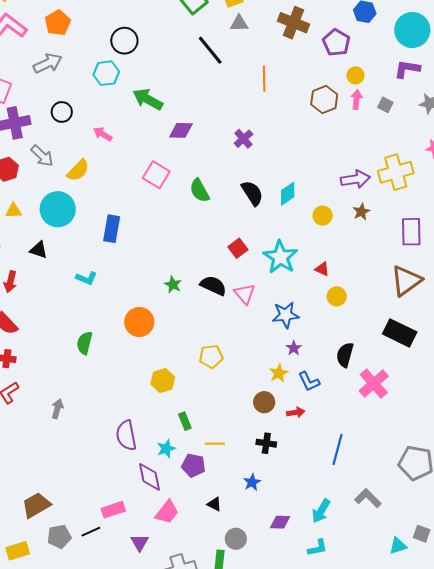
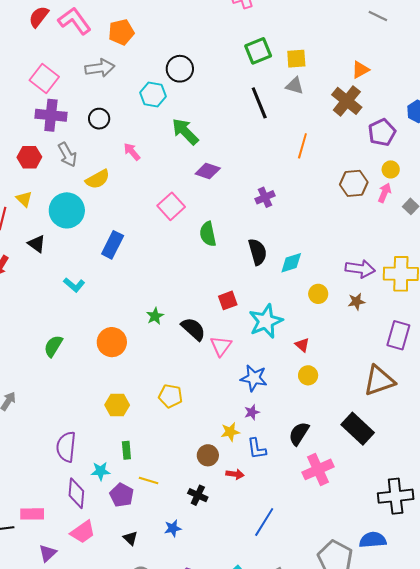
yellow triangle: (14, 211) -> (24, 199), turned 30

